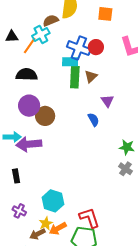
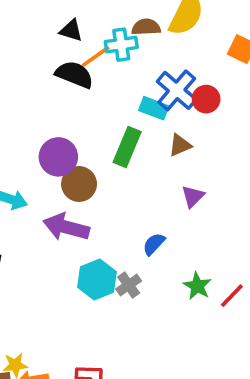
black semicircle: (27, 75) -> (74, 75), moved
green rectangle: (75, 77) -> (127, 147), moved
blue semicircle: (93, 120) -> (154, 244), moved, turned -128
purple arrow: (29, 144) -> (66, 227), moved
gray cross: (125, 169) -> (129, 285), moved
cyan hexagon: (53, 201) -> (97, 280), moved

